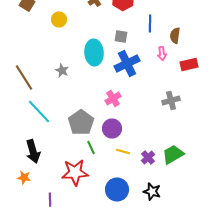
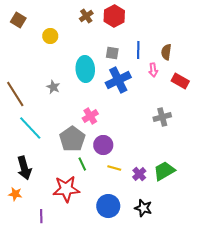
blue line: (150, 24) -> (138, 50), moved
red rectangle: (189, 64) -> (180, 81), turned 42
pink cross: (113, 98) -> (90, 116), moved

